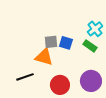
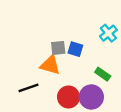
green rectangle: (90, 46) -> (103, 74), moved
purple circle: (91, 81) -> (91, 97), moved

